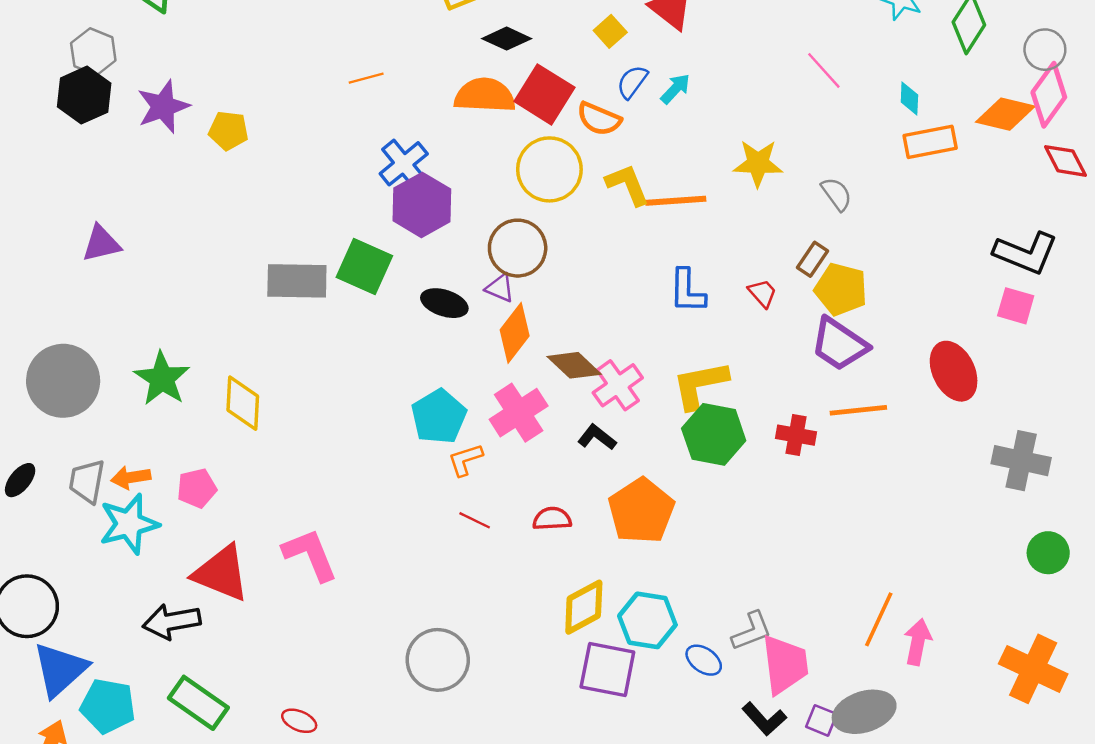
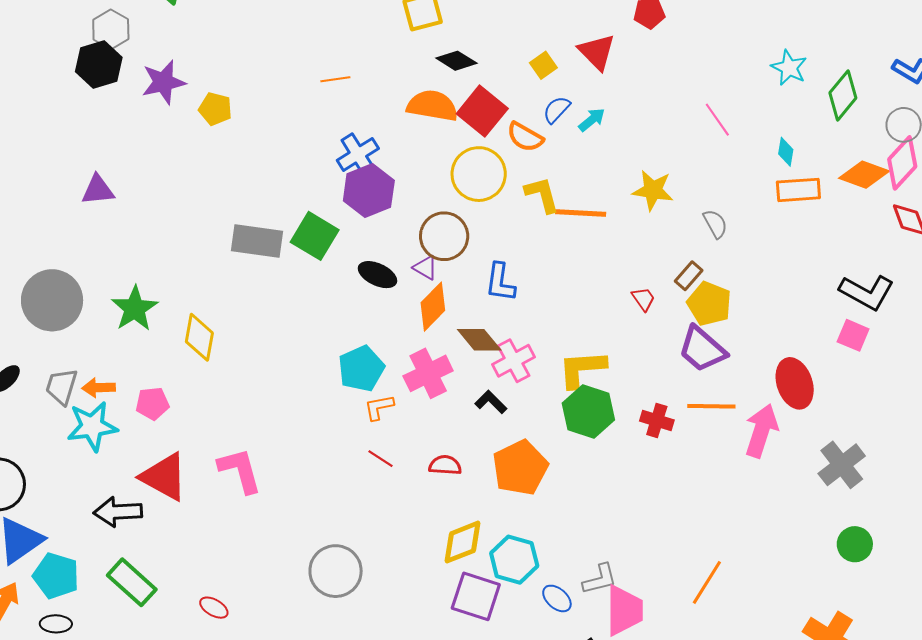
blue L-shape: (687, 291) -> (500, 282), moved
gray cross: (1021, 461) -> (842, 465), turned 33
pink arrow: (918, 642) -> (761, 431), moved, size x1.4

